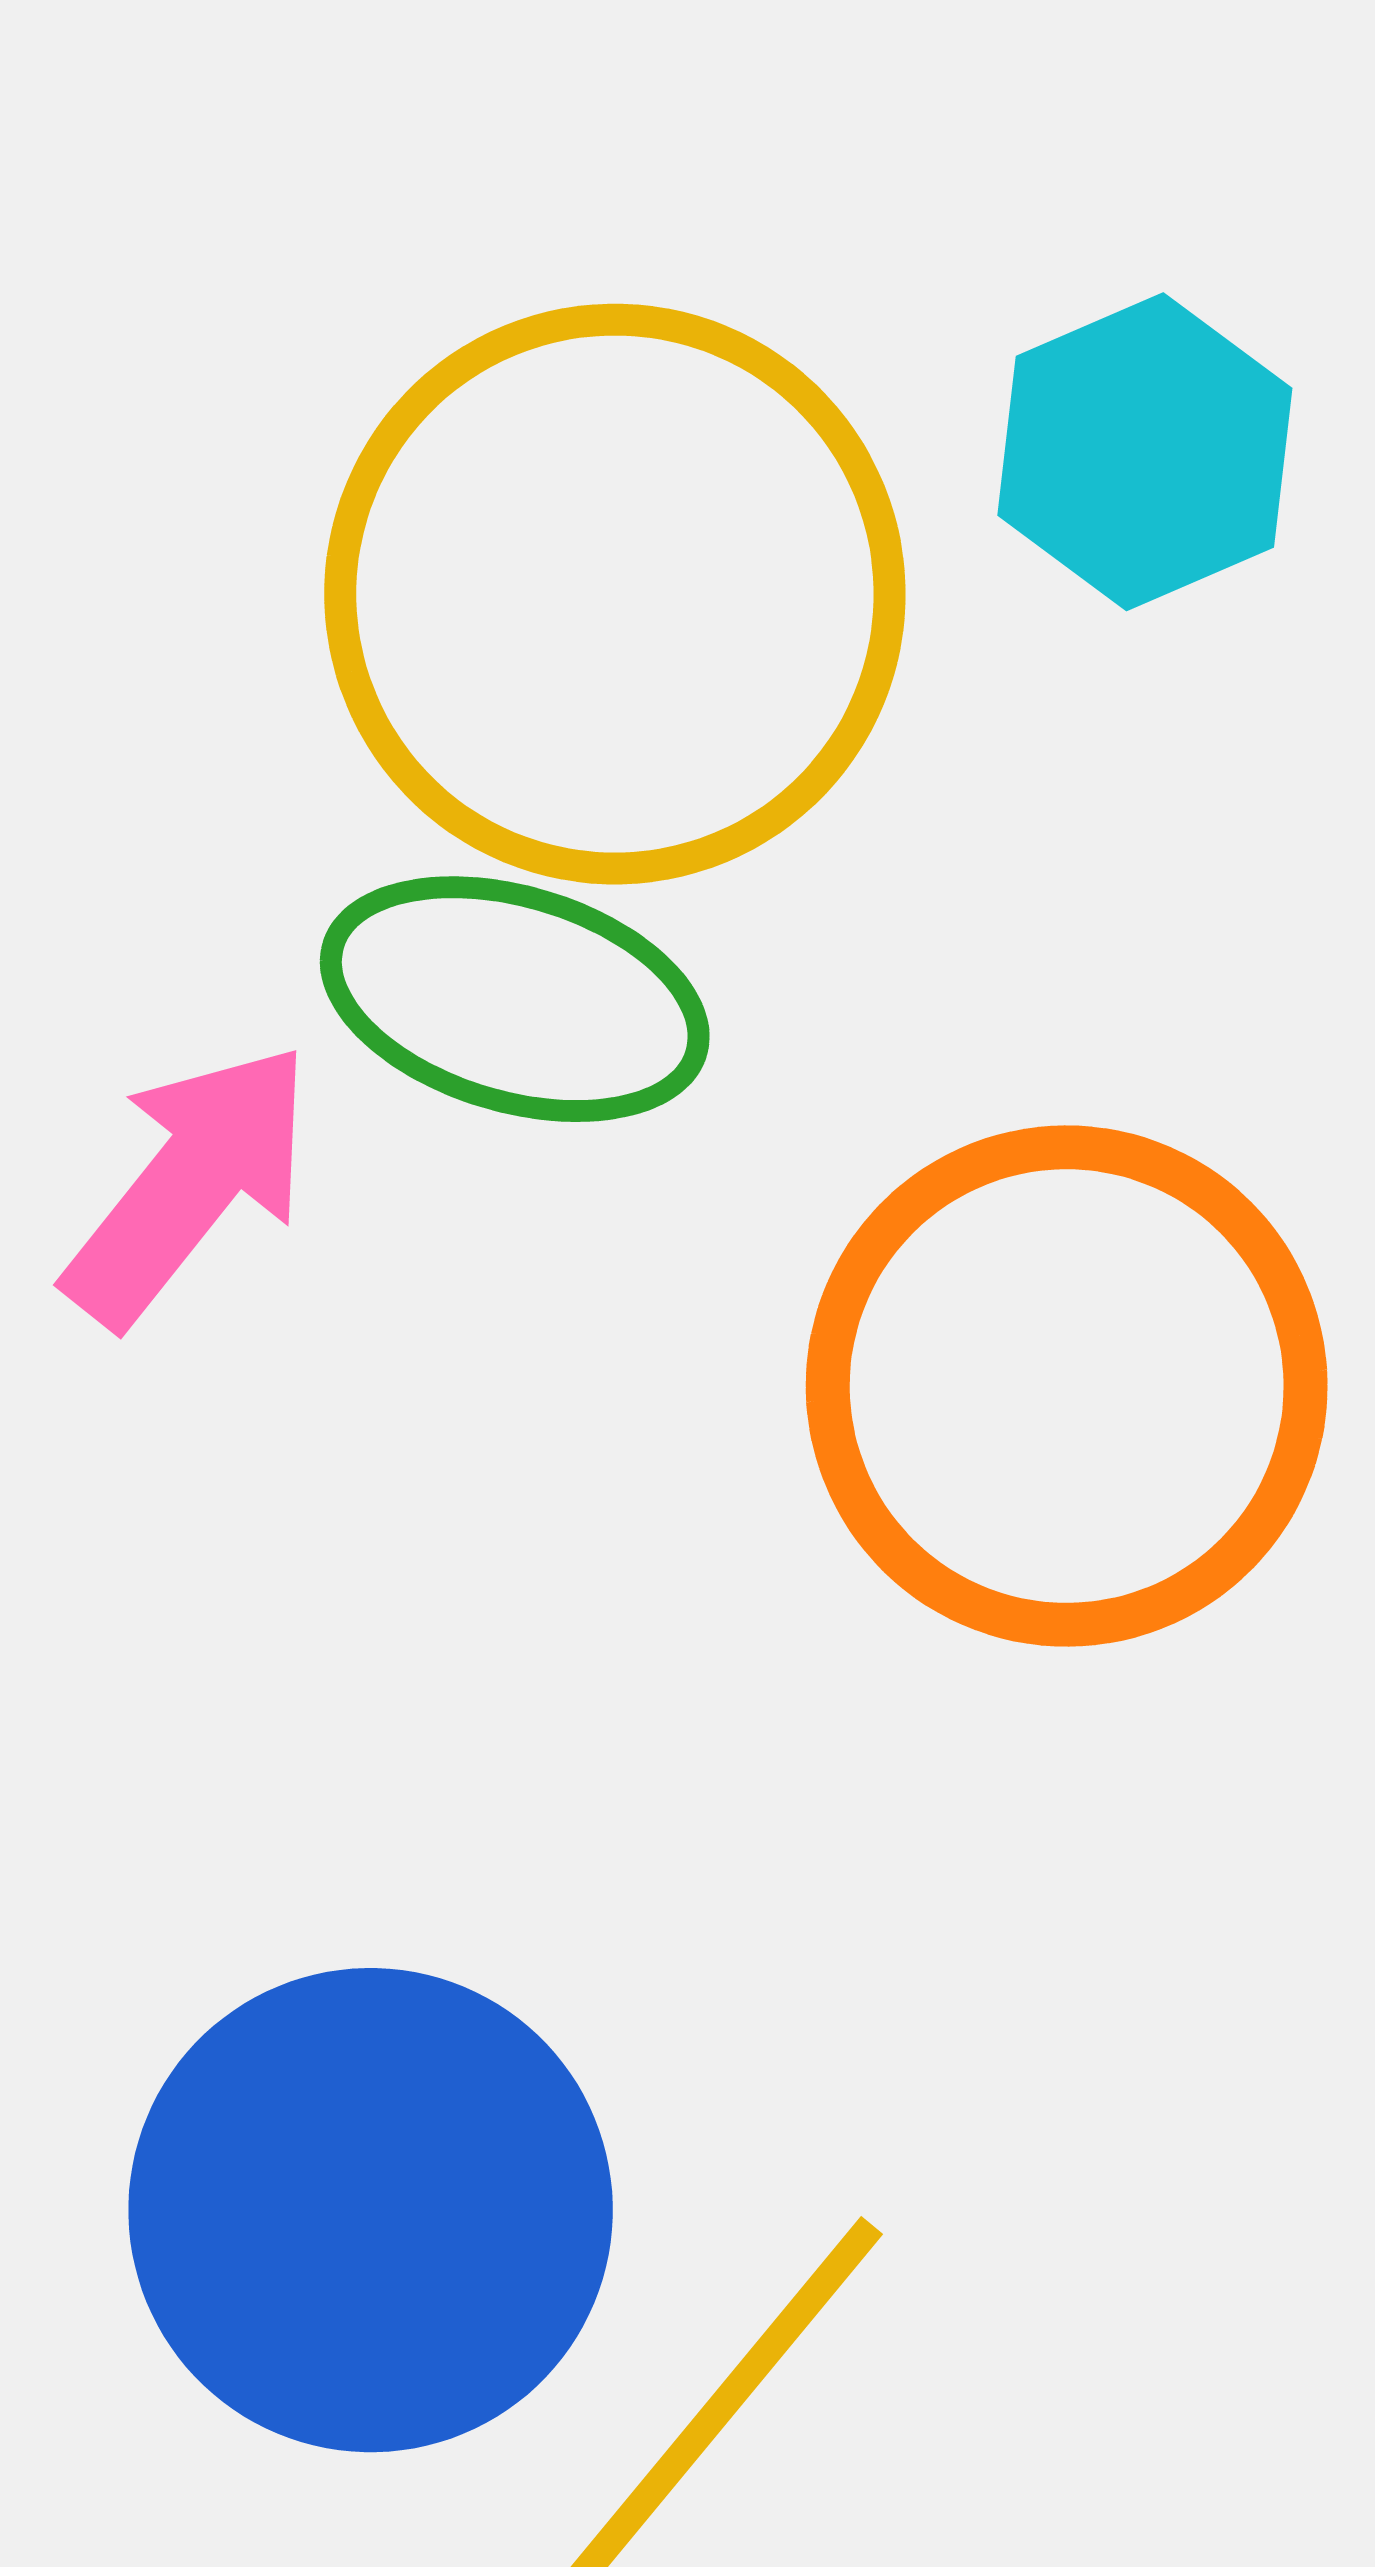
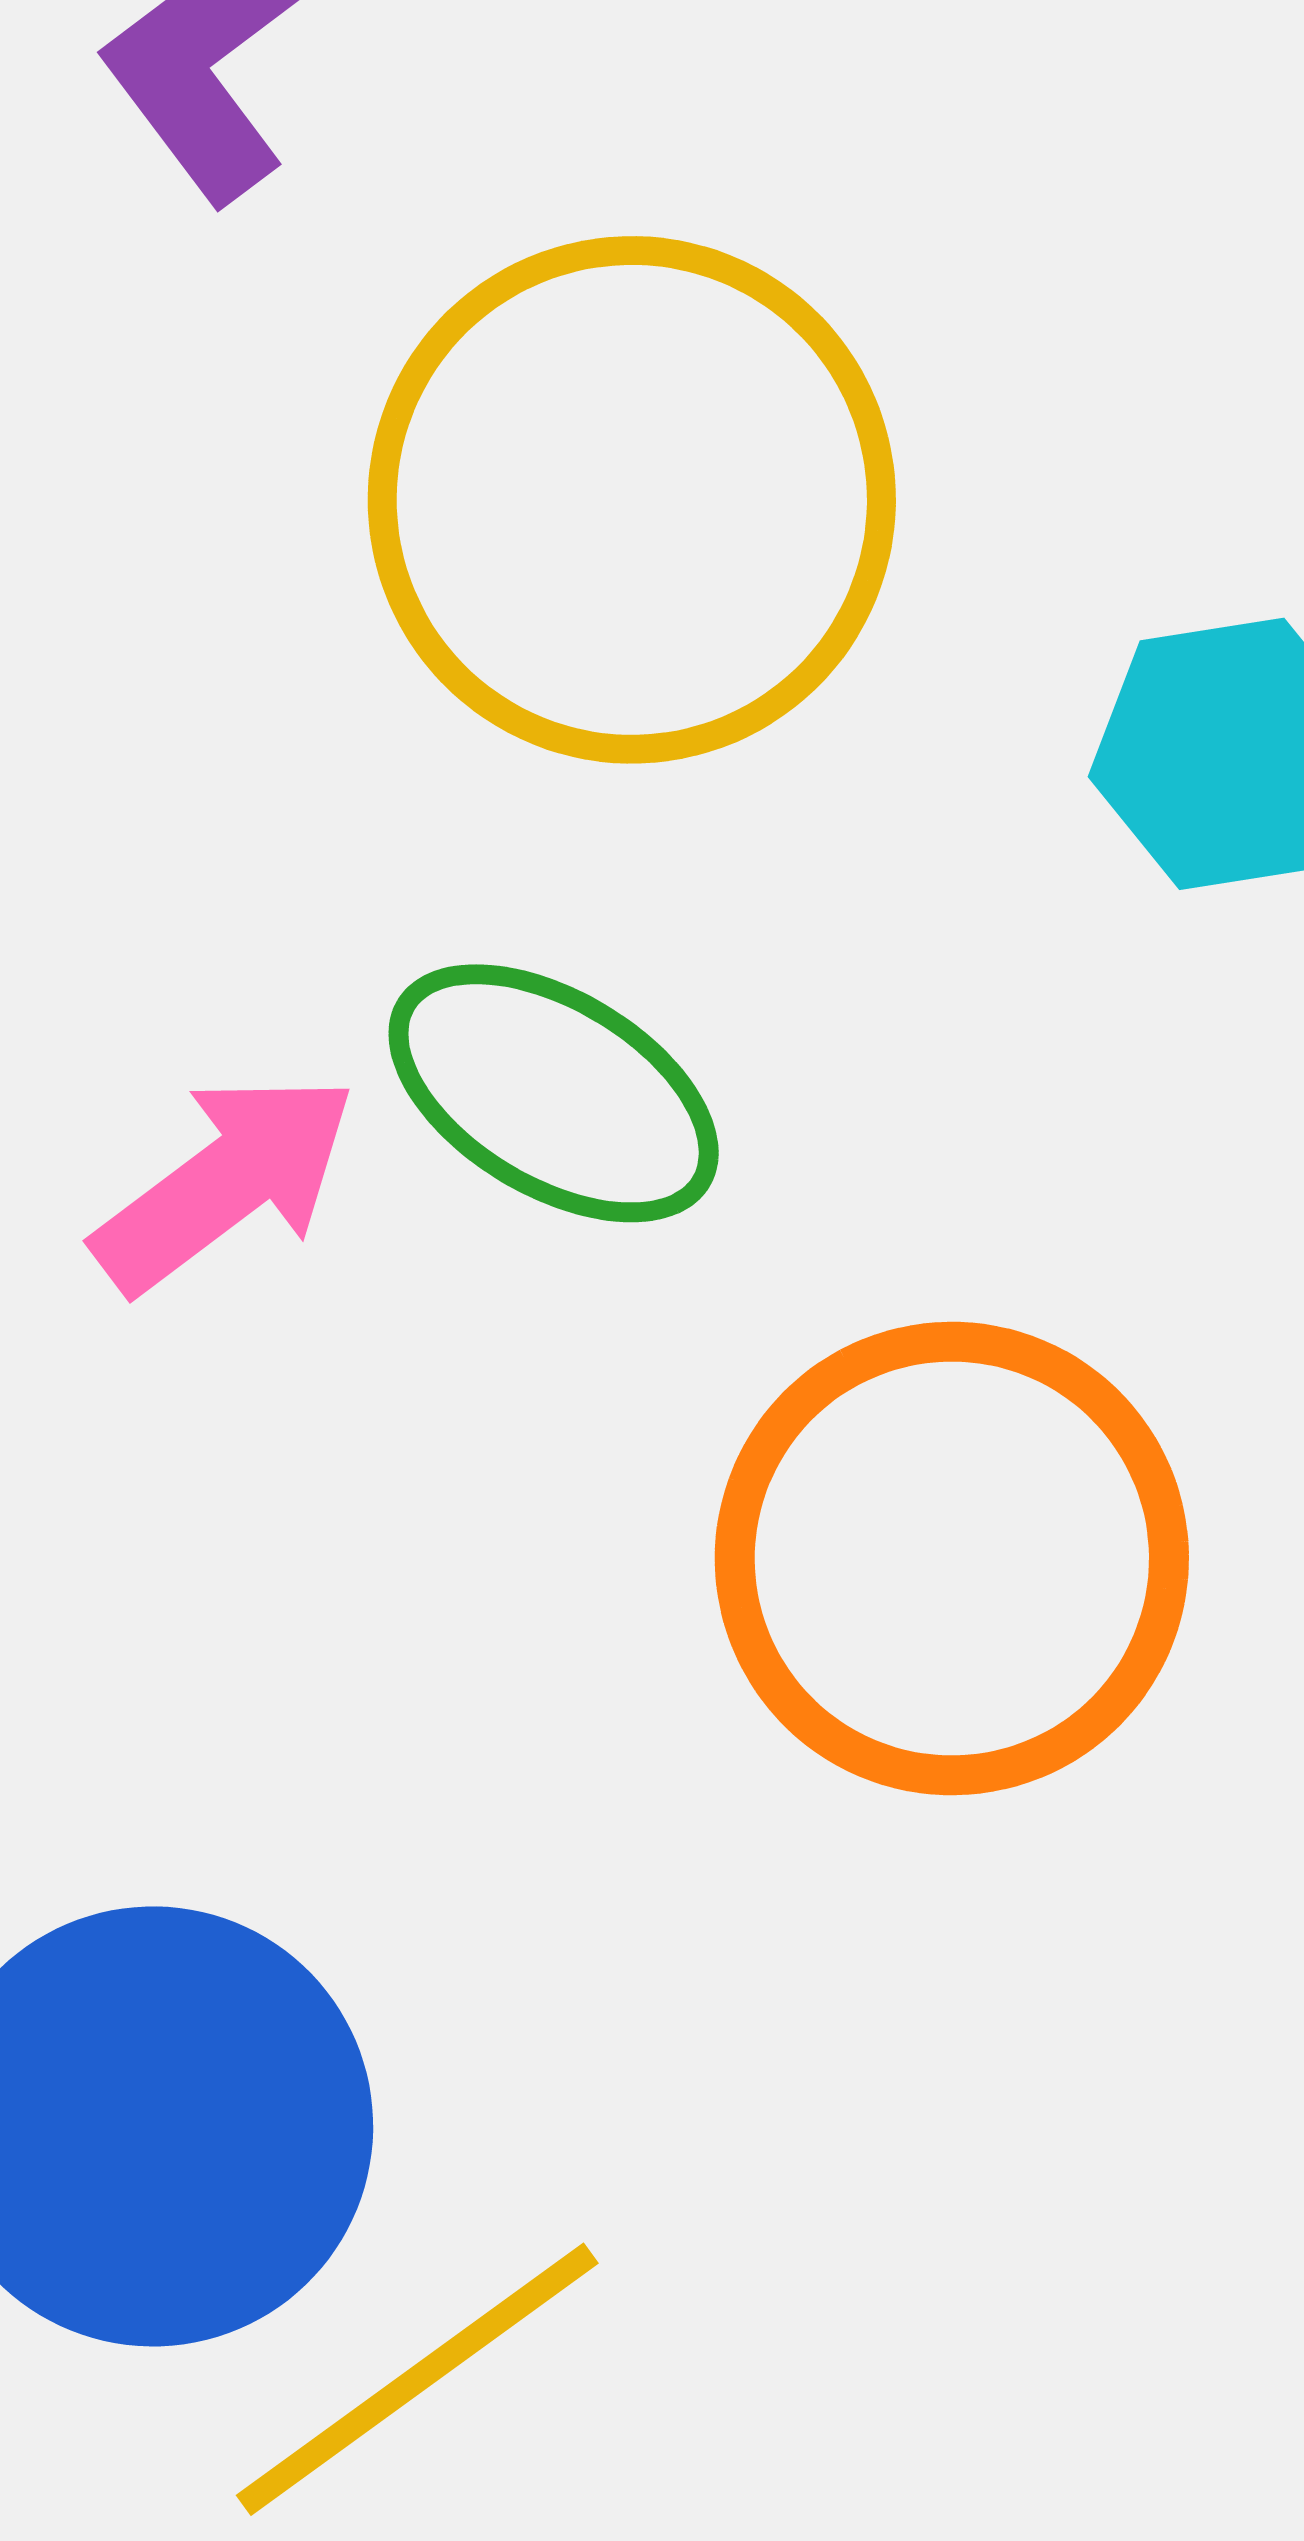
yellow circle: (615, 594) -> (632, 500), moved

